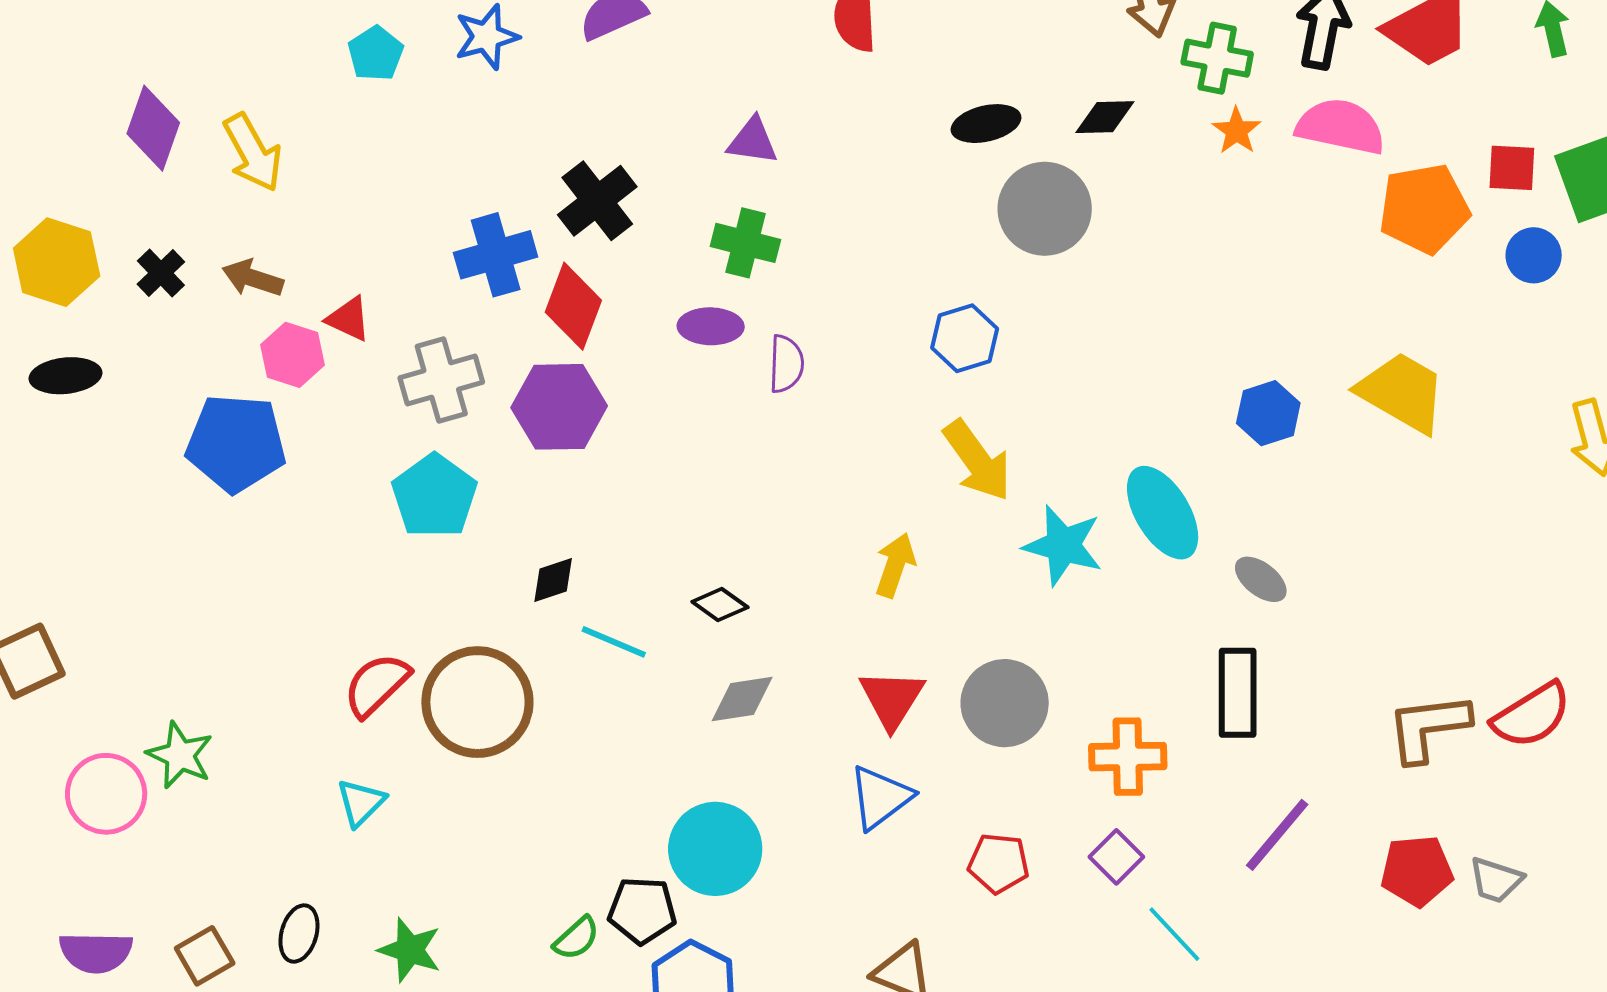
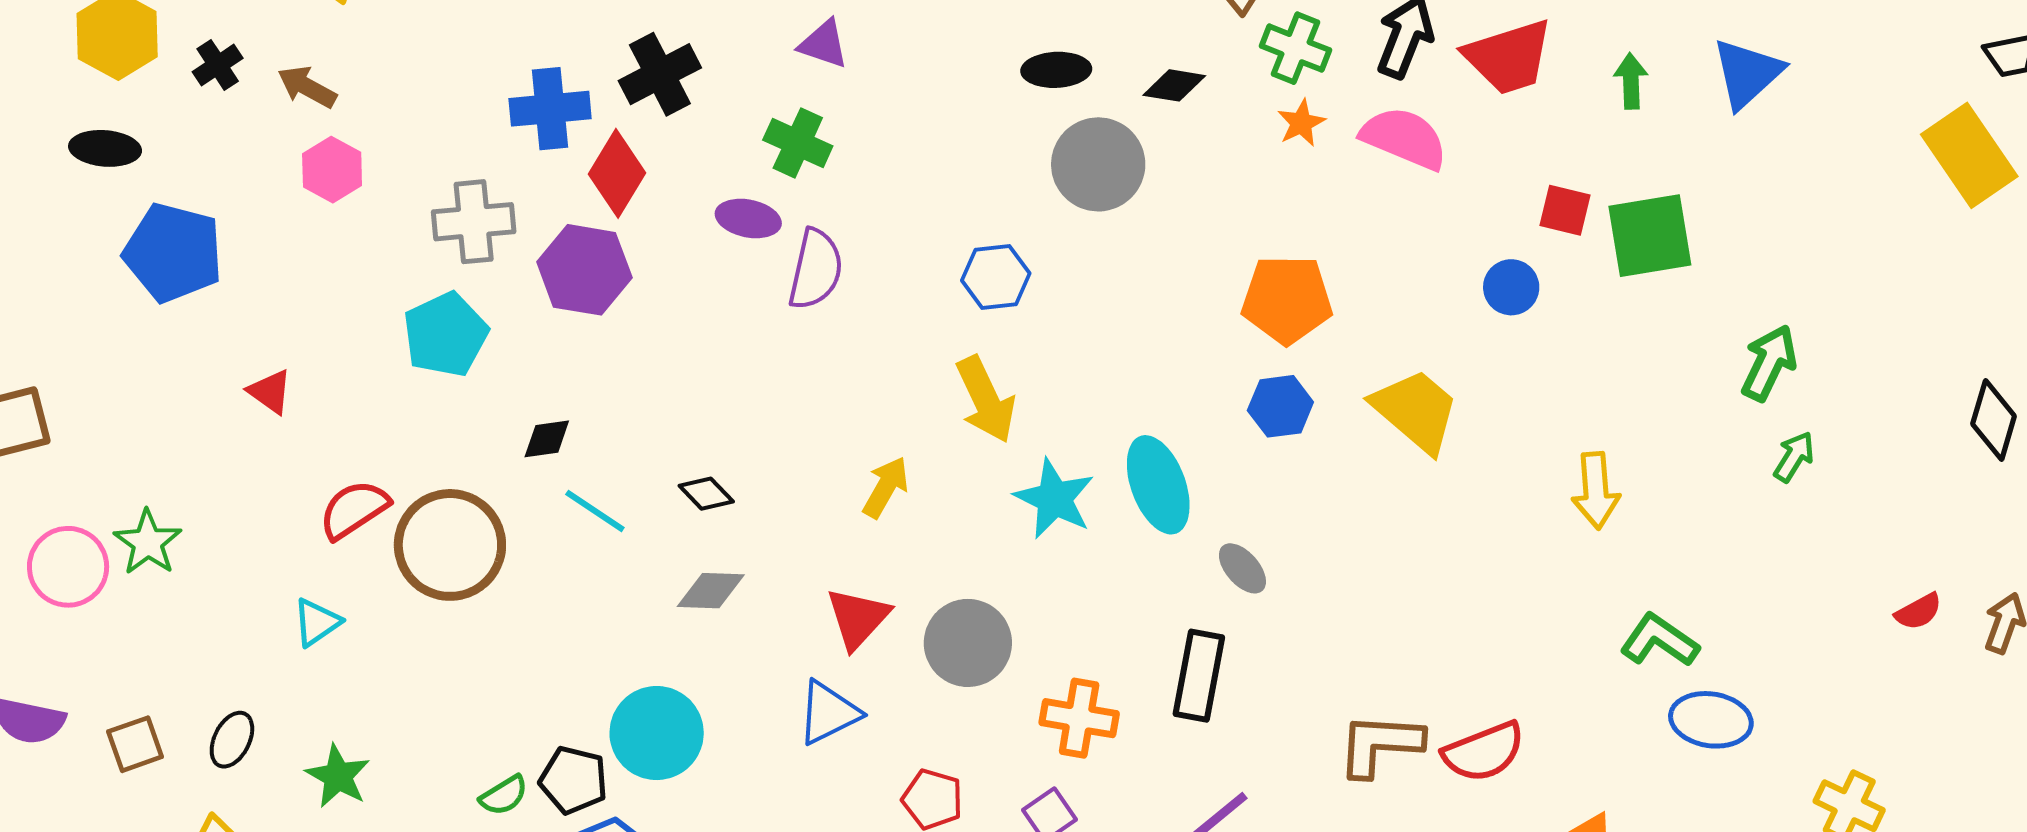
orange pentagon: (1424, 209) -> (1287, 299), moved
blue circle: (1534, 255) -> (1511, 287), moved
red triangle: (349, 319) -> (270, 392), moved
purple semicircle: (786, 364) -> (816, 269), size x1.4
blue pentagon: (236, 443) -> (173, 253), moved

